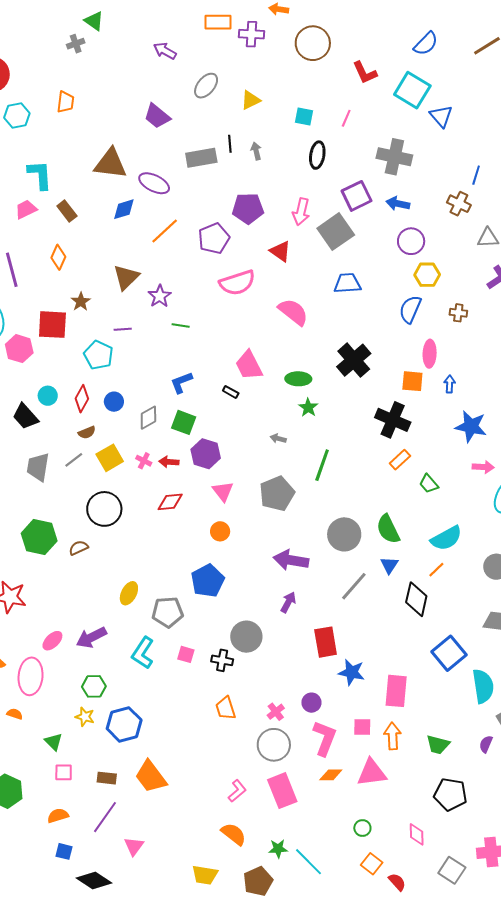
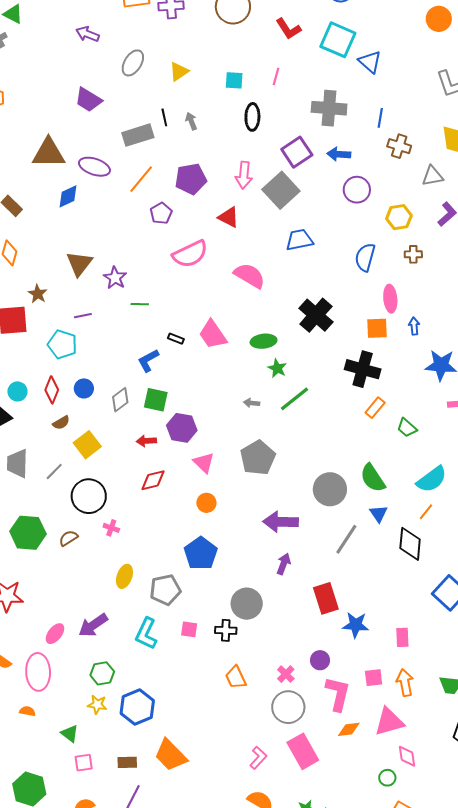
blue line: (476, 175) -> (380, 118), moved
orange line: (165, 231) -> (141, 179), moved
purple pentagon: (214, 238) -> (161, 213), size x0.7
yellow hexagon: (427, 275) -> (399, 217), moved
black rectangle: (231, 392) -> (176, 339), moved
gray line: (74, 460) -> (54, 472), moved
pink cross: (144, 461) -> (111, 528), moved
green line: (322, 465) -> (295, 399), moved, turned 40
pink rectangle: (396, 691) -> (402, 637), size x0.6
pink diamond: (417, 834) -> (407, 756), moved

